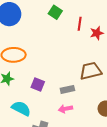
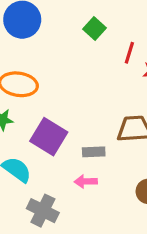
purple square: (38, 84) -> (49, 137), size x1.6

